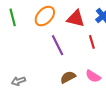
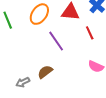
brown semicircle: (68, 77) -> (45, 72), moved

